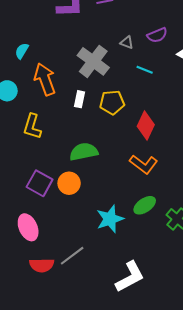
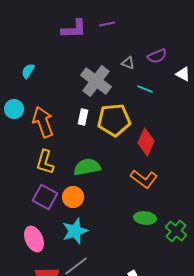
orange arrow: (45, 79) -> (43, 122), moved
yellow pentagon: (112, 102) -> (114, 120), size x1.4
yellow L-shape: (32, 127) -> (45, 162), moved
green ellipse: (145, 205) -> (145, 218), turned 40
cyan star: (110, 219) -> (75, 231), moved

